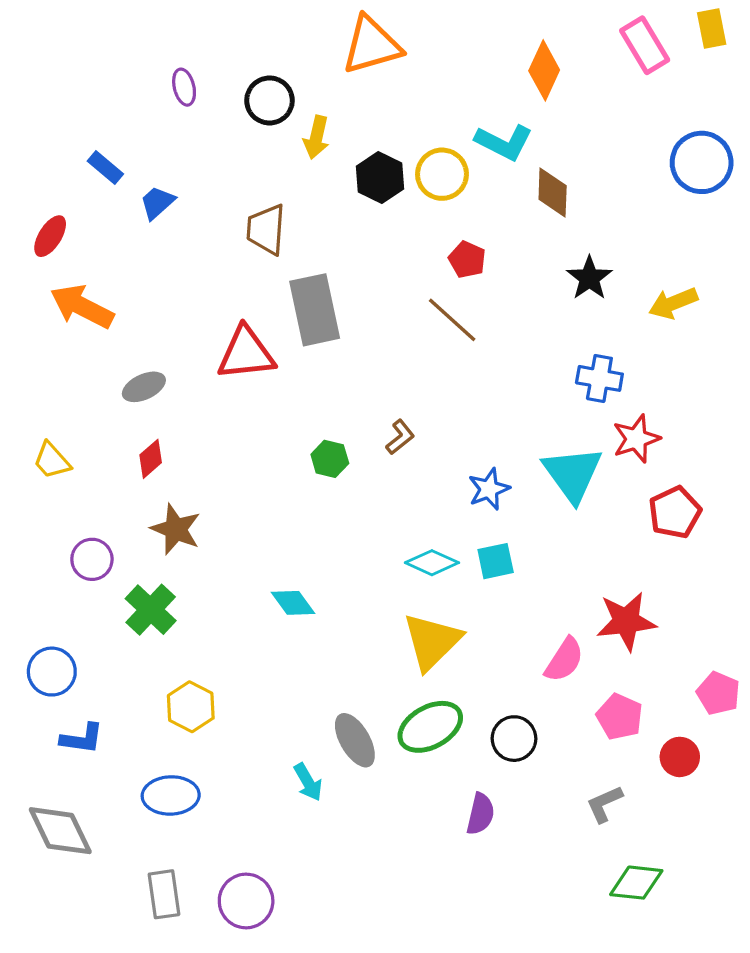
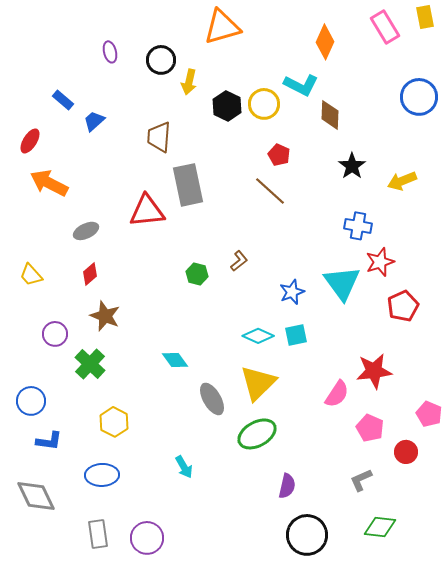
black circle: (514, 739) -> (307, 535), moved, size x1.5
gray ellipse: (355, 740) -> (212, 399), moved

